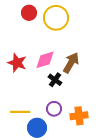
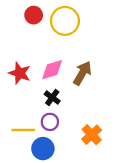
black cross: (55, 80) -> (52, 98), moved
purple circle: (54, 109) -> (50, 122), moved
orange cross: (79, 116) -> (92, 135), turned -36

